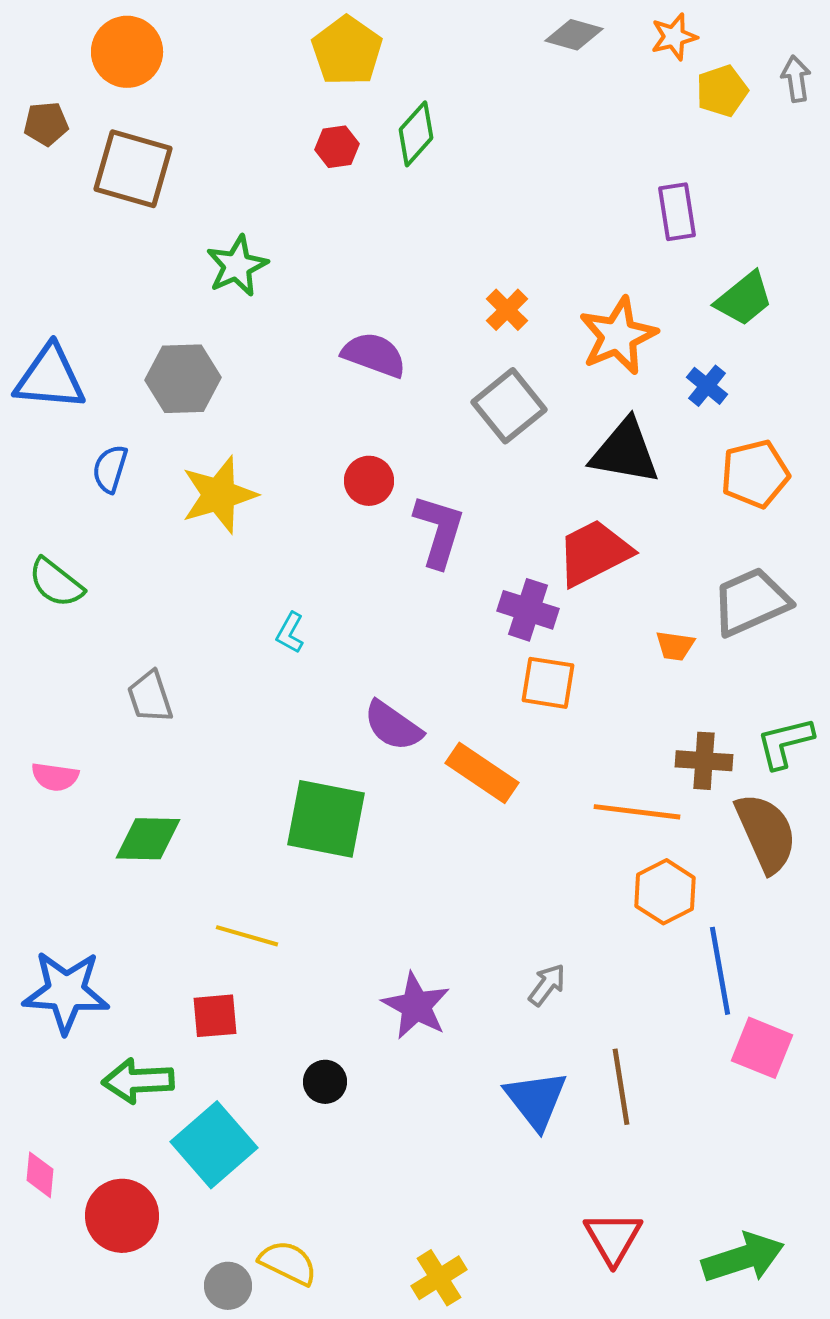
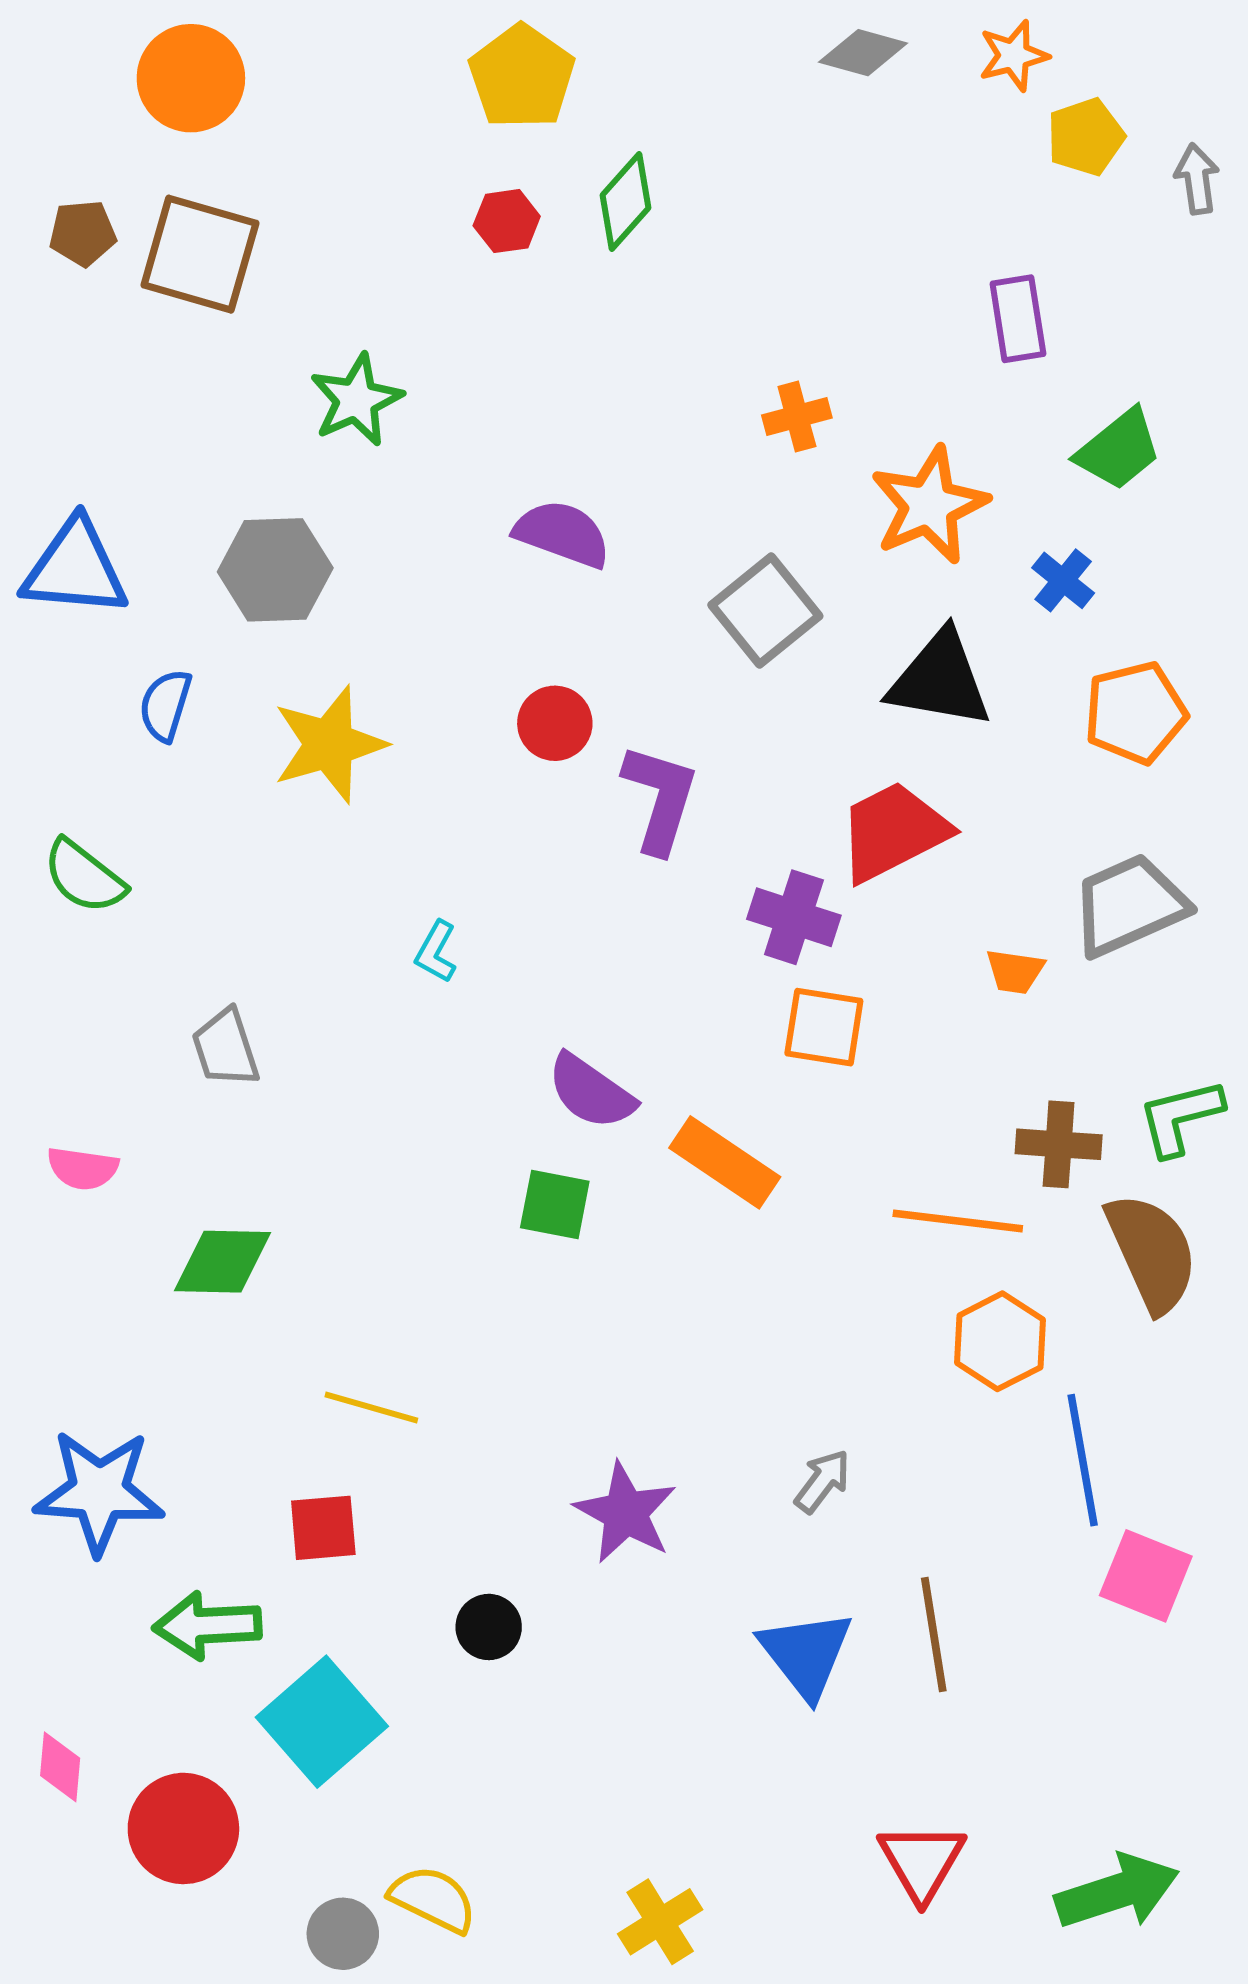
gray arrow: (796, 79) -> (1197, 179), moved
brown pentagon: (46, 124) -> (83, 233), moved
orange cross: (507, 310) -> (797, 417), moved, turned 30
green square: (326, 819) -> (555, 1204), moved, size x0.6

